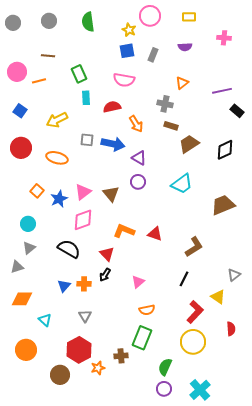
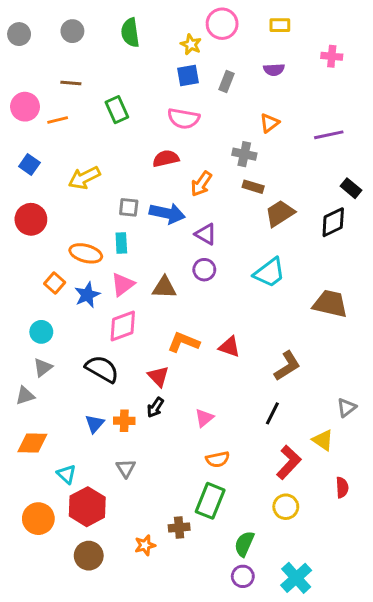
cyan rectangle: (86, 98) -> (121, 243), moved
black rectangle: (237, 111) -> (351, 188), moved
orange arrow: (136, 124) -> (201, 184), turned 66
orange ellipse: (57, 158) -> (86, 253), moved
brown triangle: (111, 194) -> (164, 287), turned -48
brown trapezoid: (223, 205) -> (330, 304), turned 35
yellow circle: (193, 342) -> (286, 507), size x0.7
red hexagon: (79, 350) -> (87, 507), moved

